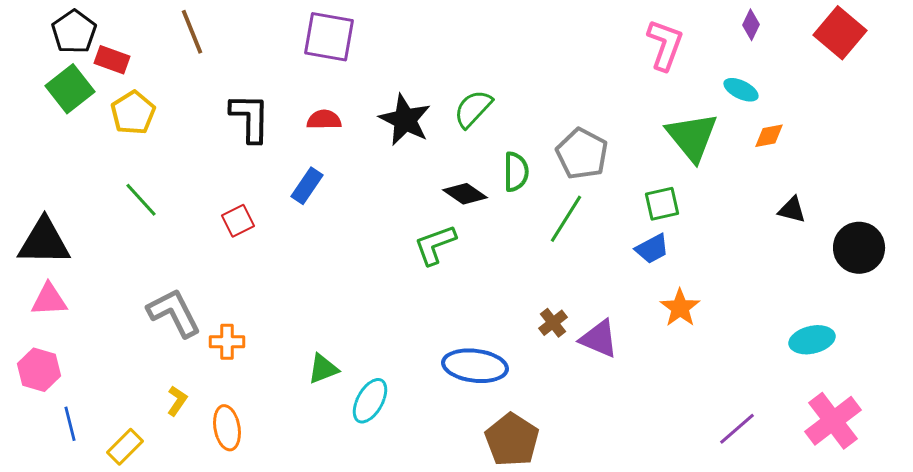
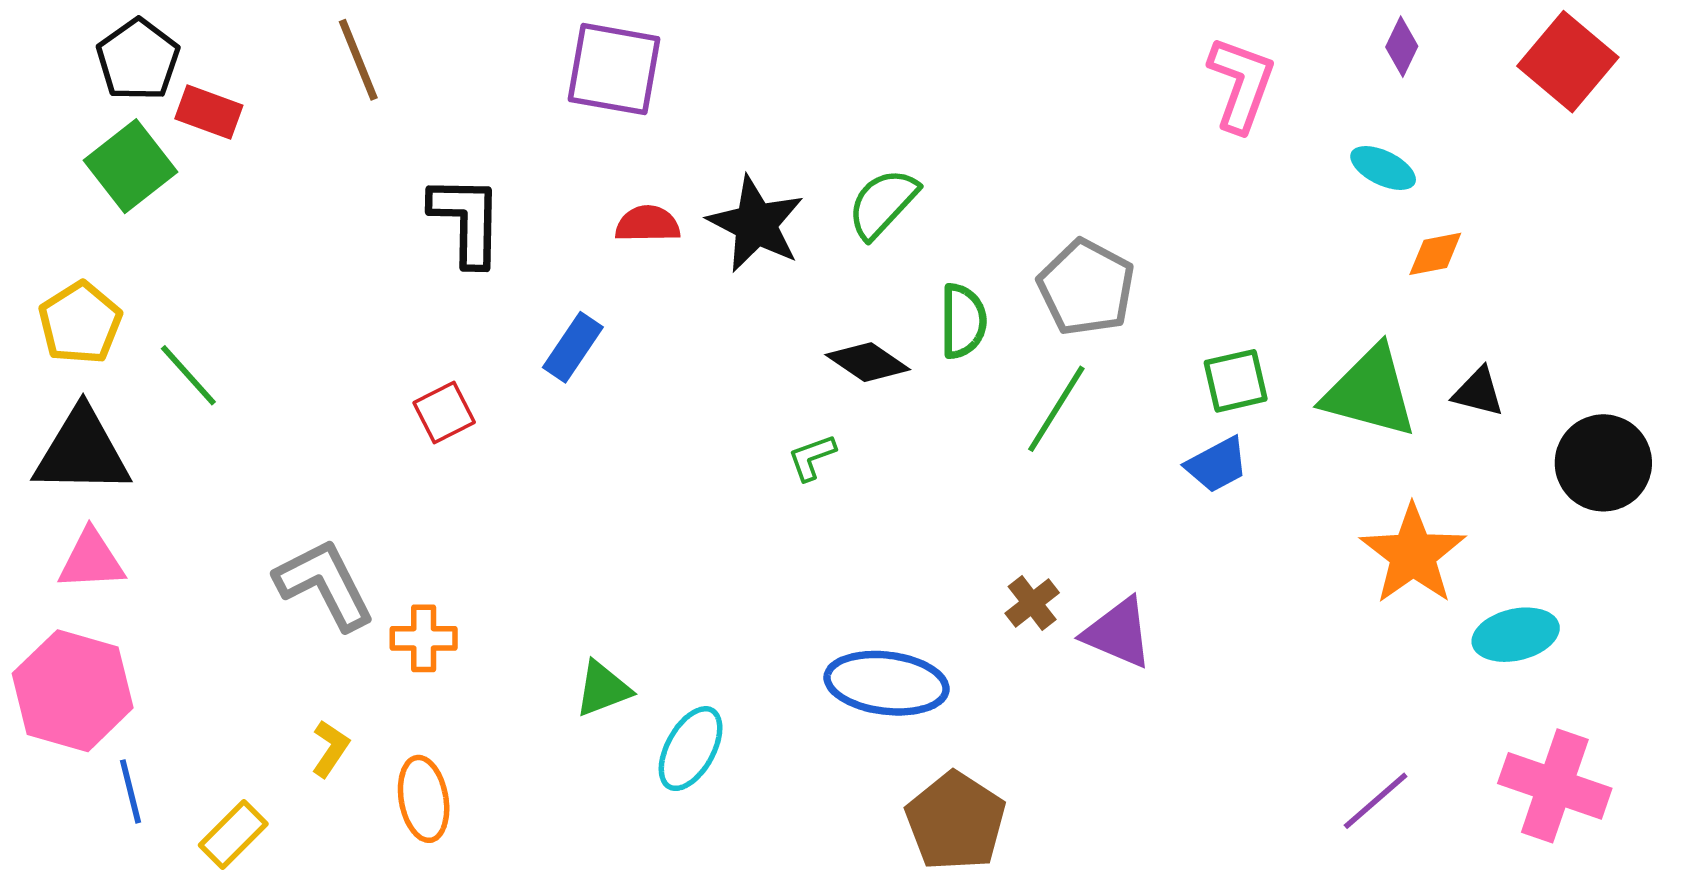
yellow pentagon: (133, 113) -> (80, 323), moved
red semicircle: (324, 120) -> (648, 224), moved
green triangle: (692, 137) -> (1370, 392), moved, turned -36
green line: (141, 200) -> (188, 375), moved
green L-shape: (435, 245) -> (812, 457), size x0.6
orange star: (680, 308) -> (1413, 554), moved, size x1.4
pink hexagon: (39, 370) -> (73, 691), size x1.5
pink cross: (833, 421) -> (1555, 786), turned -34

